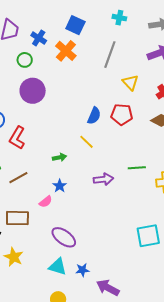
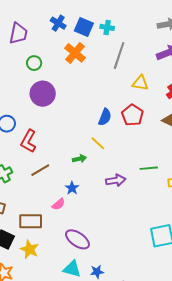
cyan cross: (119, 18) -> (107, 27), moved
blue cross: (39, 38) -> (58, 23), moved
yellow triangle: (130, 82) -> (140, 83), turned -36
red pentagon: (122, 114) -> (132, 115), turned 30
green arrow: (59, 157) -> (79, 159), moved
brown line: (18, 178) -> (40, 170), moved
yellow star: (14, 257) -> (29, 249), moved

